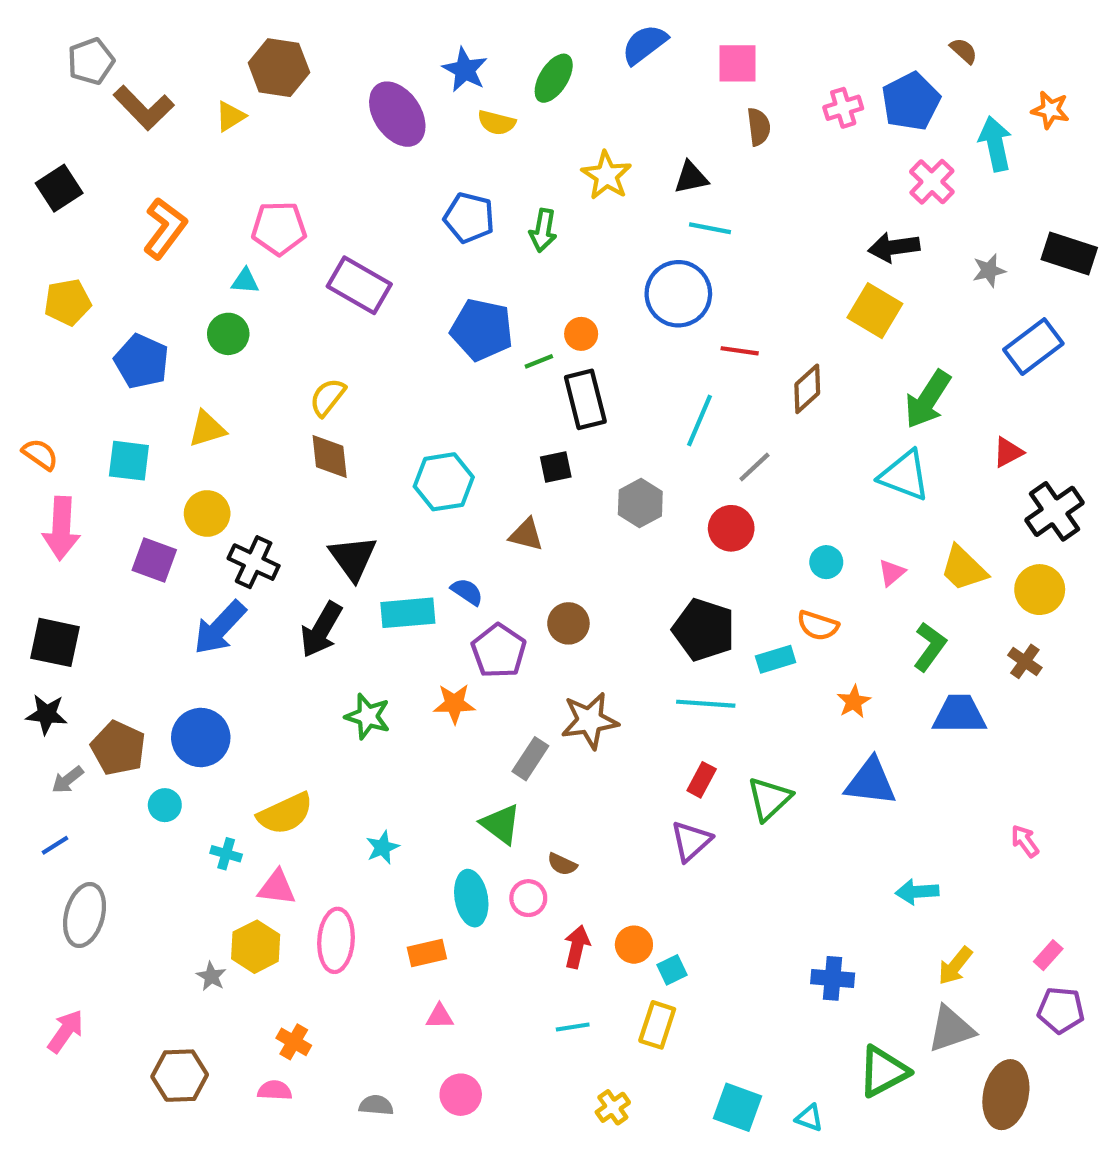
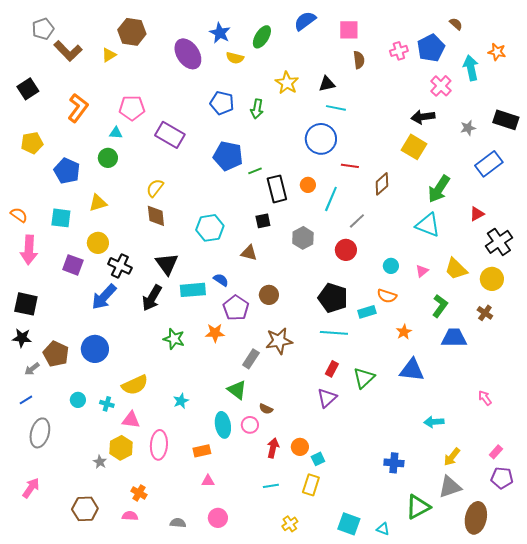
orange circle: (581, 334) -> (308, 185), moved
cyan circle: (165, 805) -> (78, 400), moved

